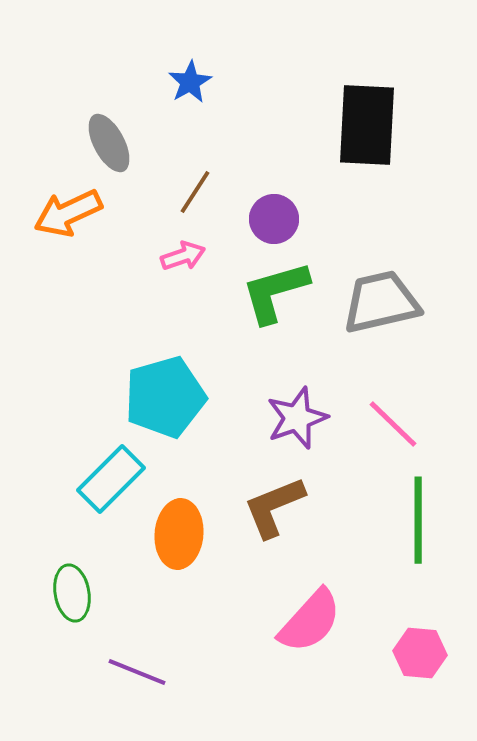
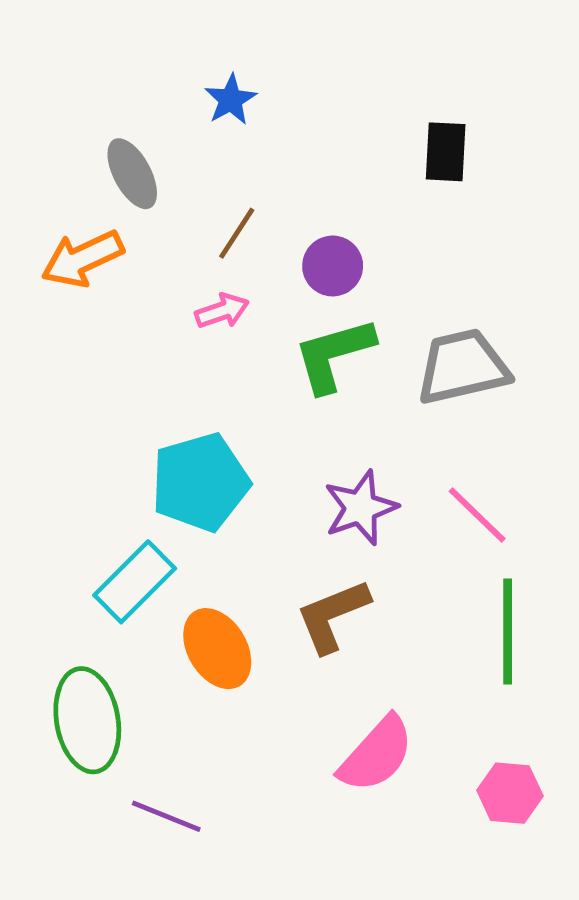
black rectangle: (367, 125) -> (446, 152), size x0.6
orange ellipse: (179, 534) -> (217, 649), turned -36
green ellipse: (72, 593) -> (87, 720), size x1.5

